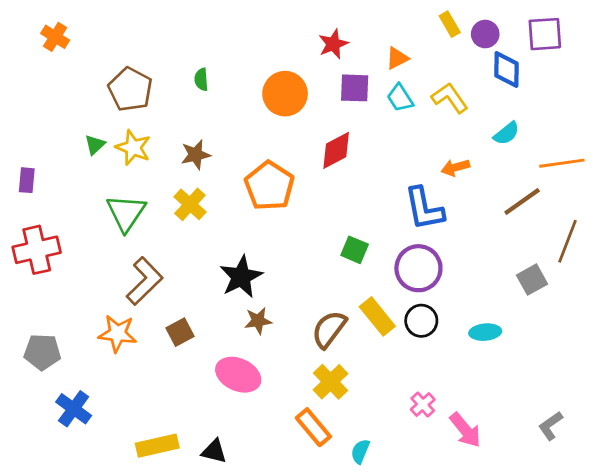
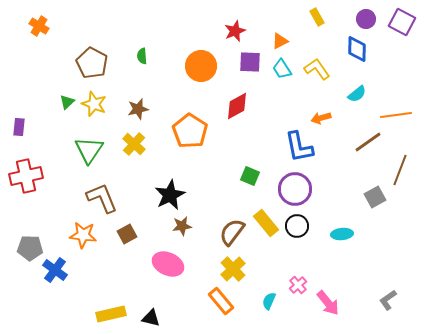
purple circle: (485, 34) -> (366, 19), moved
purple square: (545, 34) -> (402, 22), moved, turned 32
brown L-shape: (145, 281) -> (102, 198), turned -68
blue cross: (74, 409) -> (55, 270), moved
cyan semicircle: (360, 451) -> (269, 301), moved

